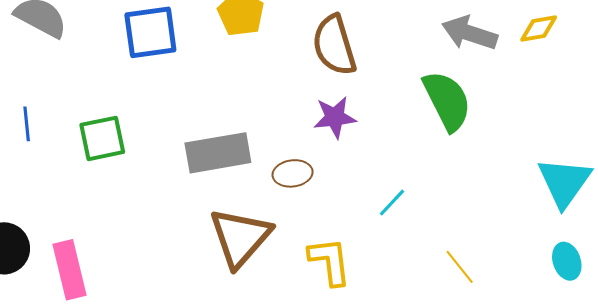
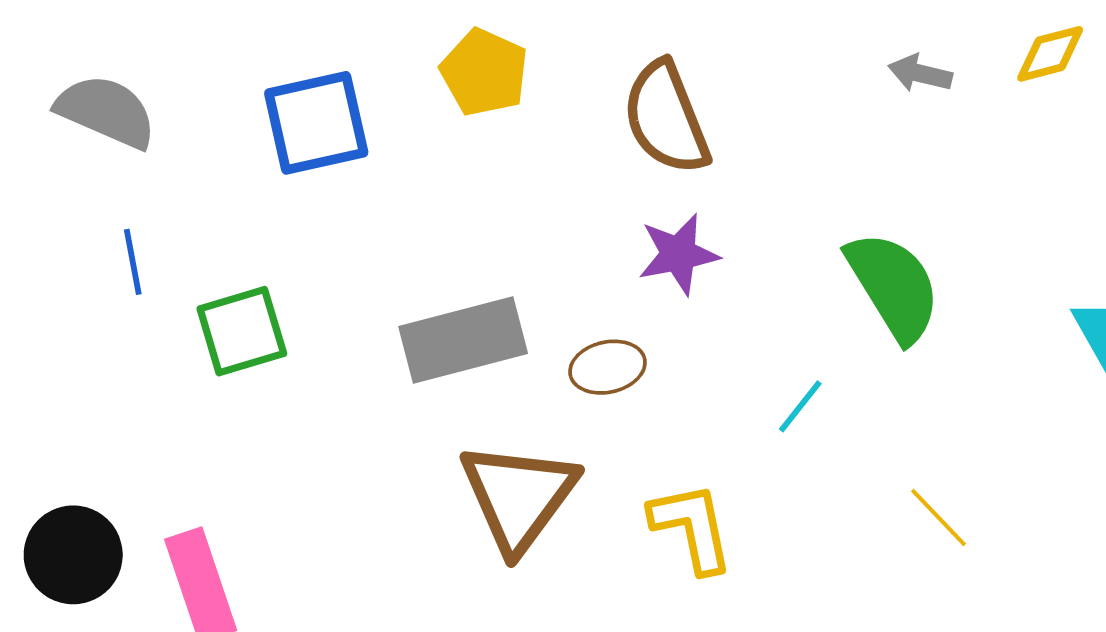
gray arrow: (470, 33) -> (920, 73), size x0.6
green semicircle: (447, 101) -> (894, 286), moved
blue line: (27, 124) -> (133, 262), moved

